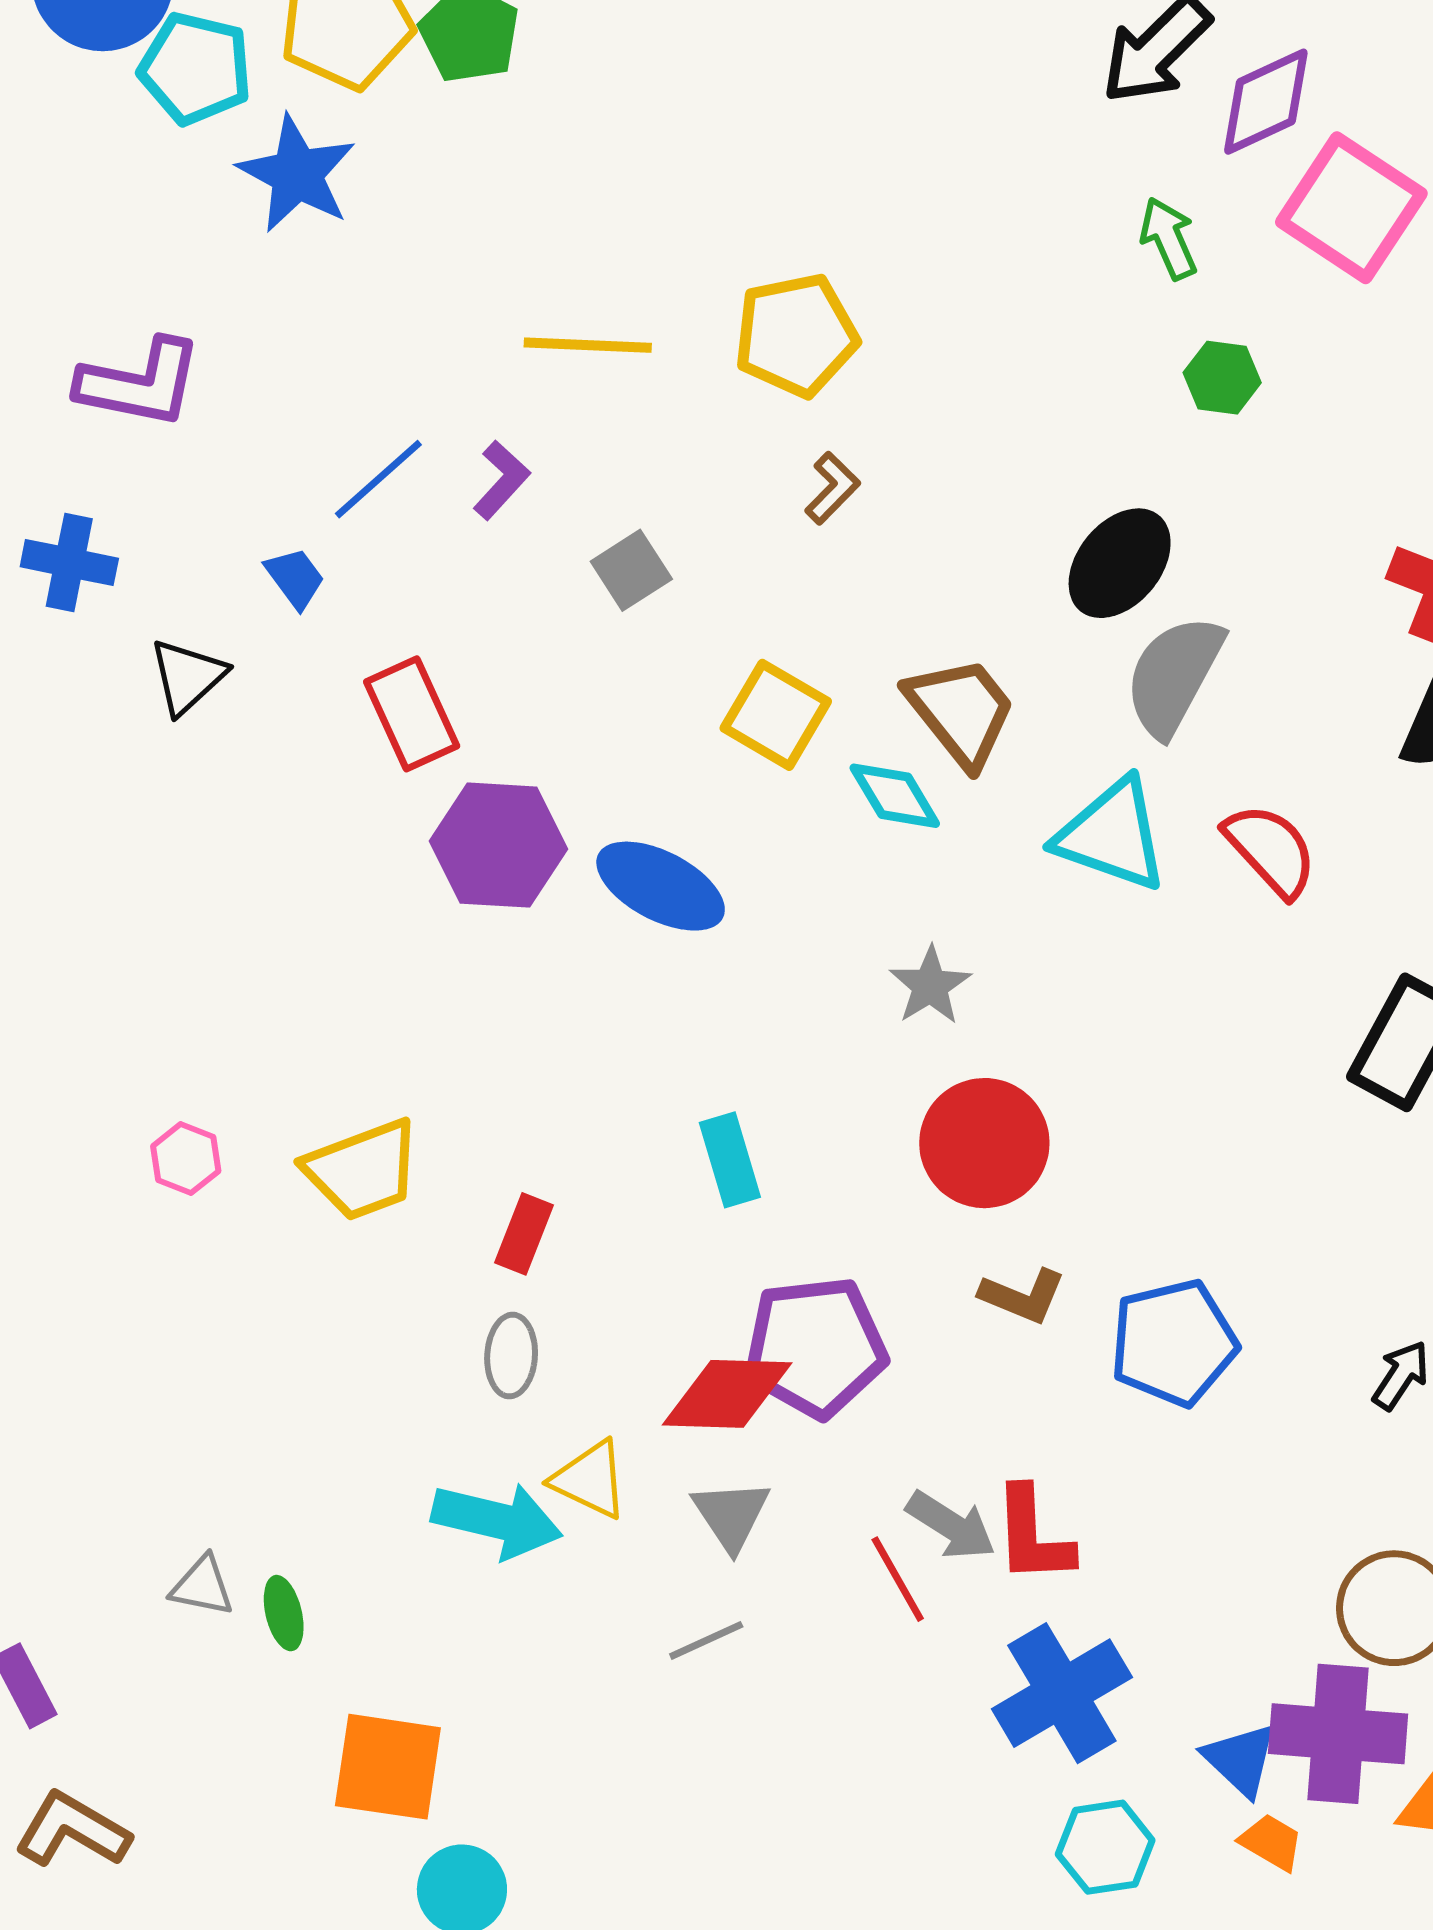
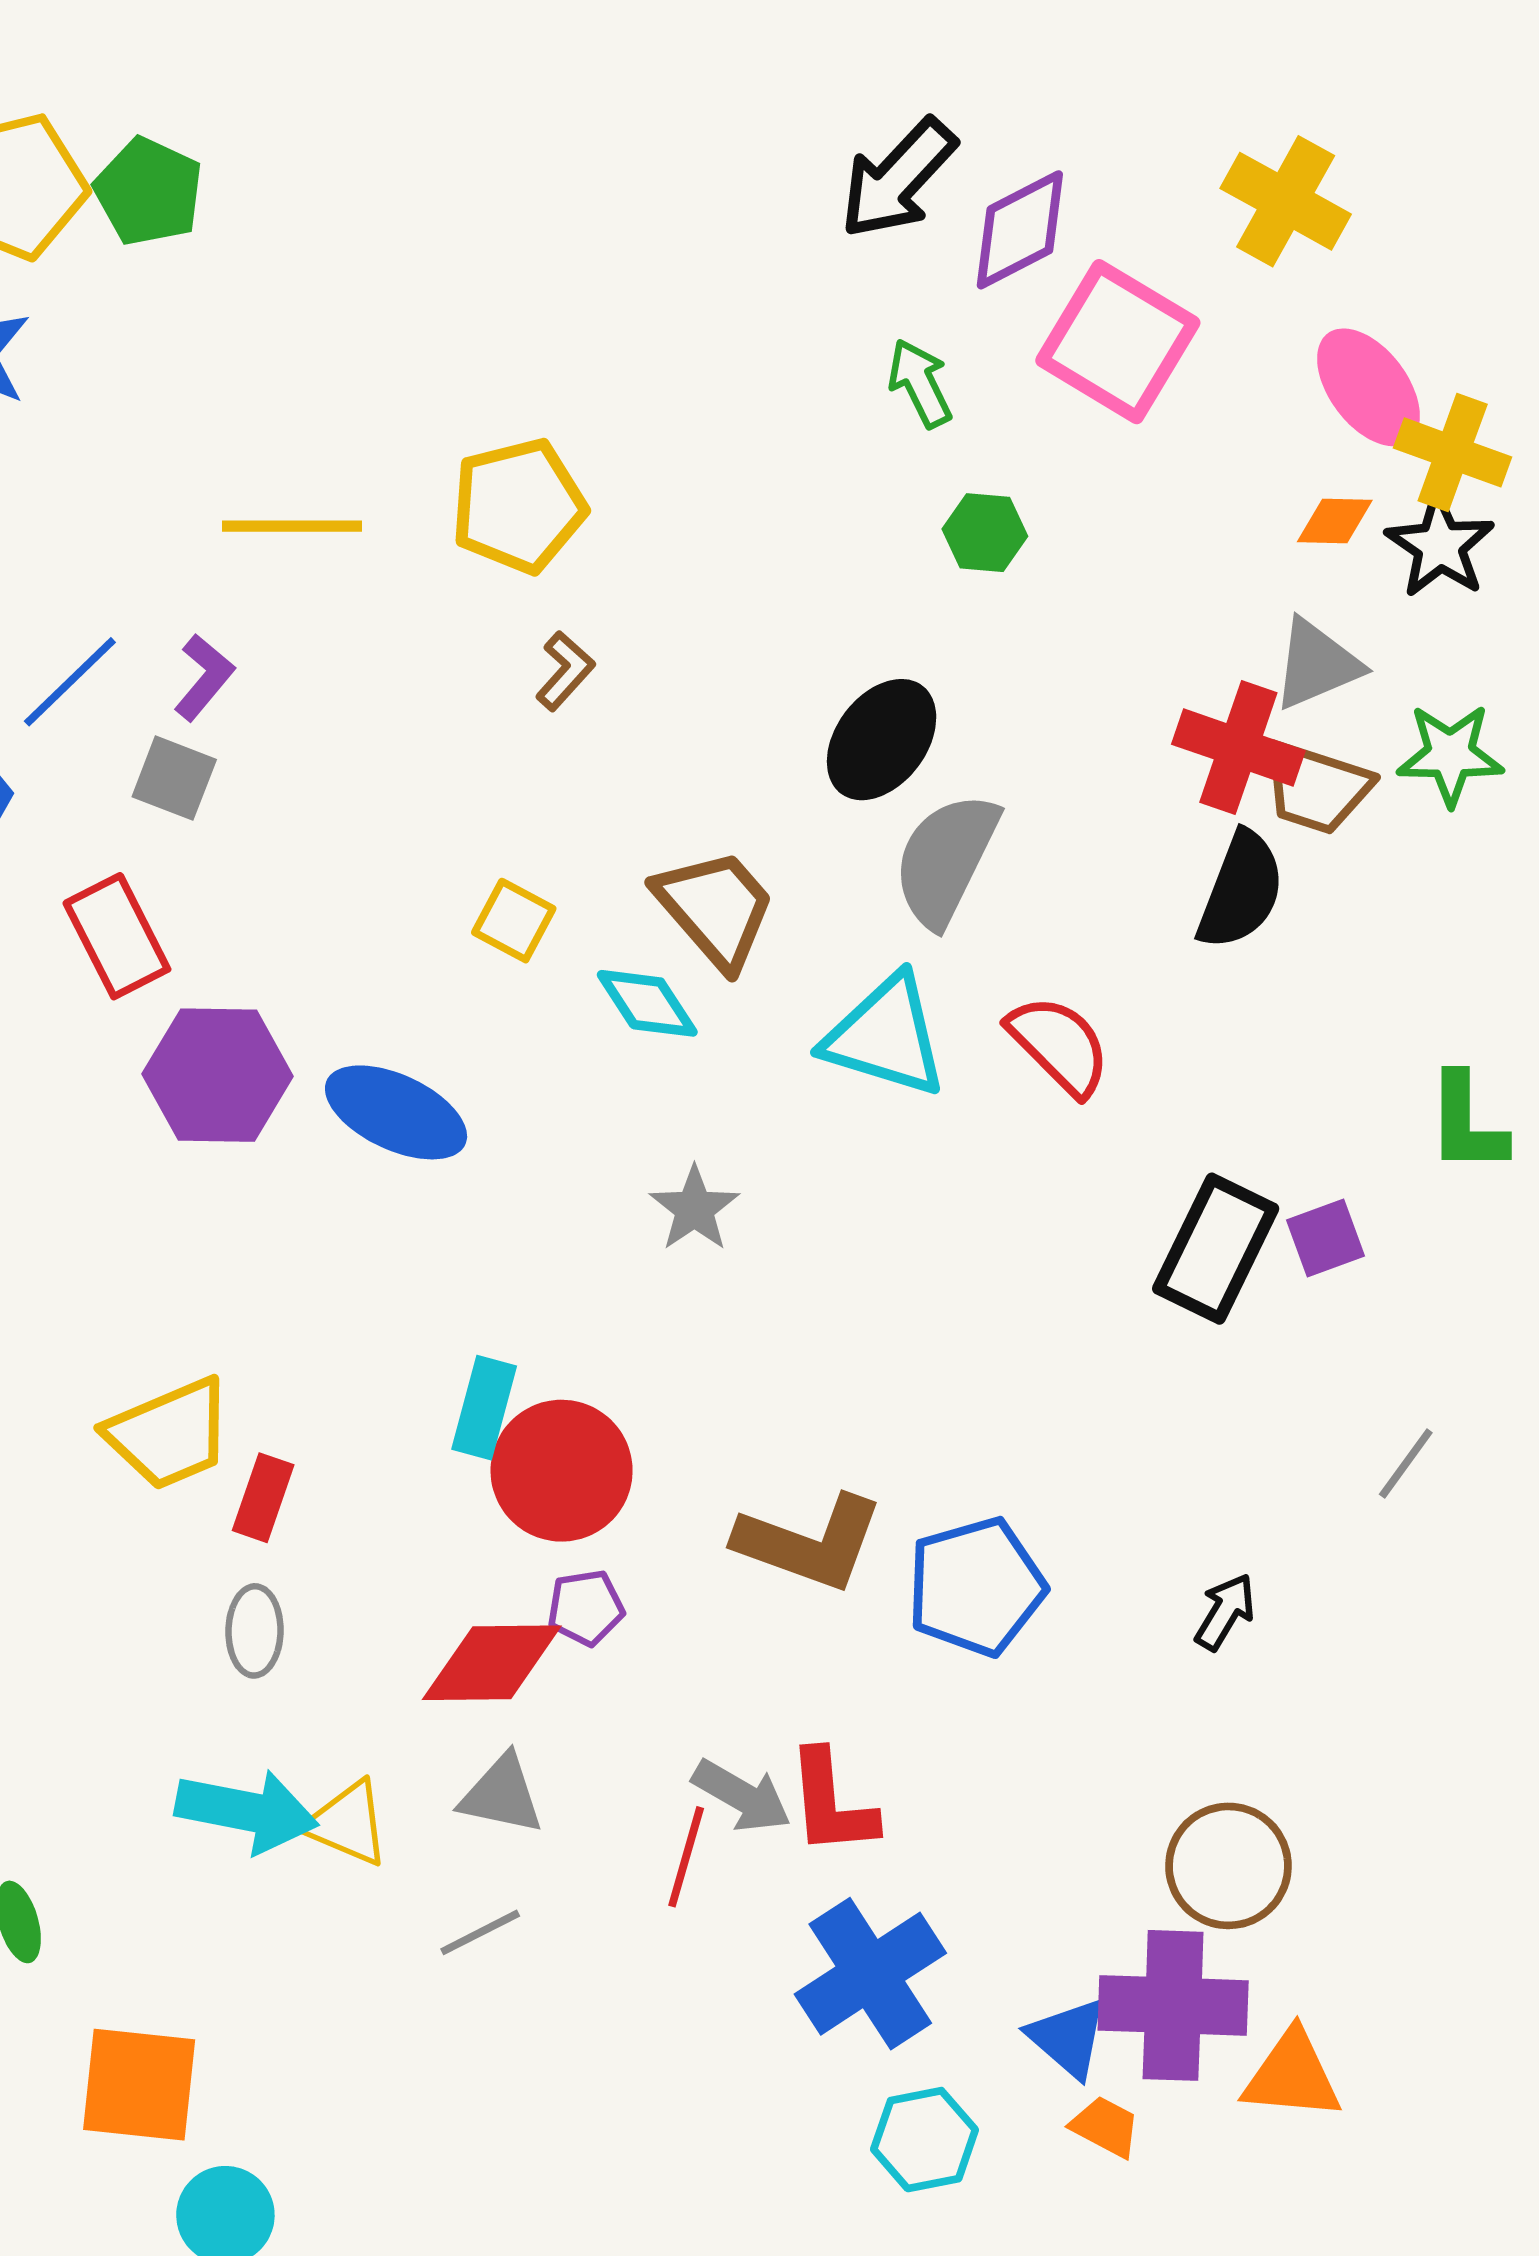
gray square: (631, 570) -> (174, 778), moved, turned -34
yellow square: (776, 715) -> (514, 921), size x0.7
red circle: (984, 1143) -> (562, 1471), moved
cyan rectangle: (730, 1160) -> (484, 1408), turned 34
yellow trapezoid: (363, 1170) -> (169, 1434), moved
brown L-shape: (1023, 1296) -> (809, 1543), size x1.6
purple pentagon: (815, 1347) -> (586, 1608), size x0.5
yellow triangle: (590, 1480) -> (347, 1823), moved
gray triangle: (731, 1515) -> (502, 1795), turned -42
red line: (898, 1579) -> (686, 1857), turned 48

